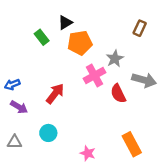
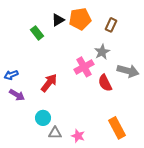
brown rectangle: (140, 28) -> (111, 25), moved
orange pentagon: (80, 43) -> (80, 19), moved
gray triangle: (15, 142) -> (55, 133), moved

